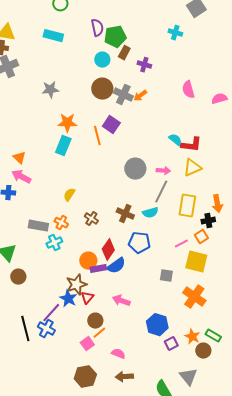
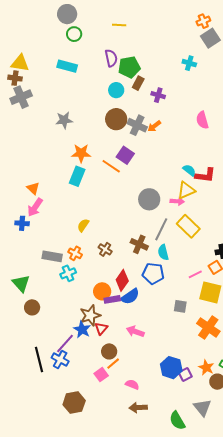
orange line: (97, 136) -> (111, 166), turned -42
yellow triangle: (192, 168) -> (186, 190), moved
pink arrow: (21, 177) -> (35, 207), turned -84
gray line: (161, 192) -> (161, 229), moved
yellow rectangle: (187, 206) -> (188, 226), moved, turned -55
cyan semicircle: (150, 213) -> (163, 252), moved, turned 91
blue hexagon: (157, 325) -> (171, 368), moved
brown hexagon: (85, 377) -> (74, 403), moved

